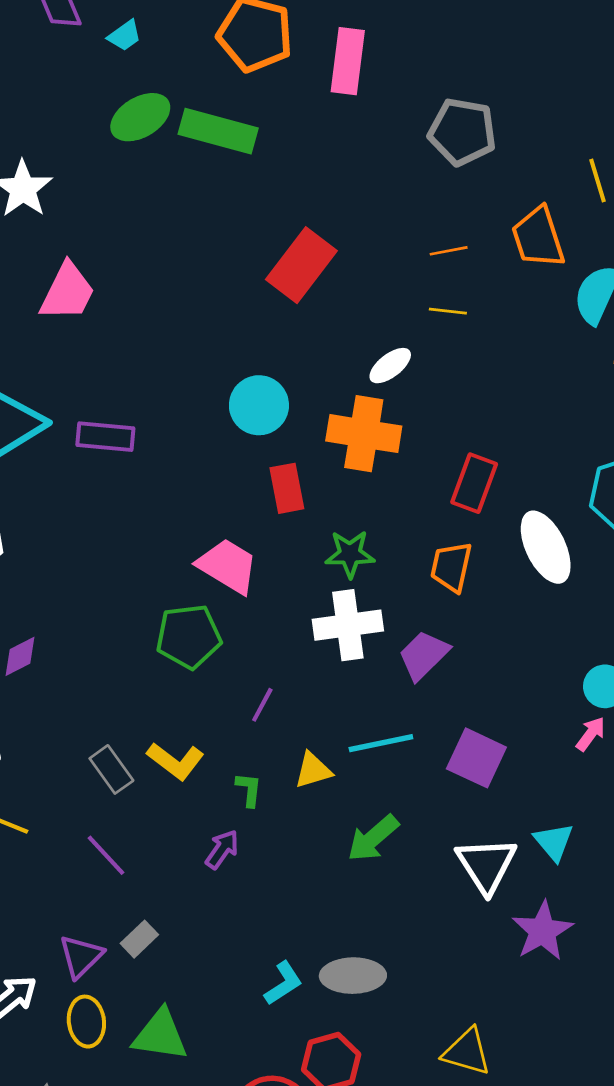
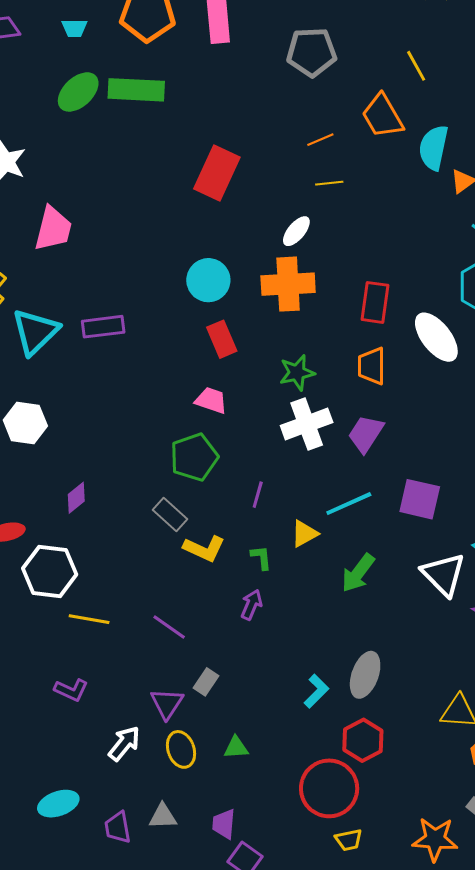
cyan trapezoid: (125, 36) -> (74, 28), moved, turned 48
red rectangle: (287, 488) -> (222, 339), moved
pink trapezoid: (228, 566) -> (211, 400), size x0.7
gray rectangle: (111, 769) -> (170, 514), moved
gray ellipse: (353, 976) -> (365, 675), turned -57
green triangle: (160, 1035) -> (236, 748), size x0.6

